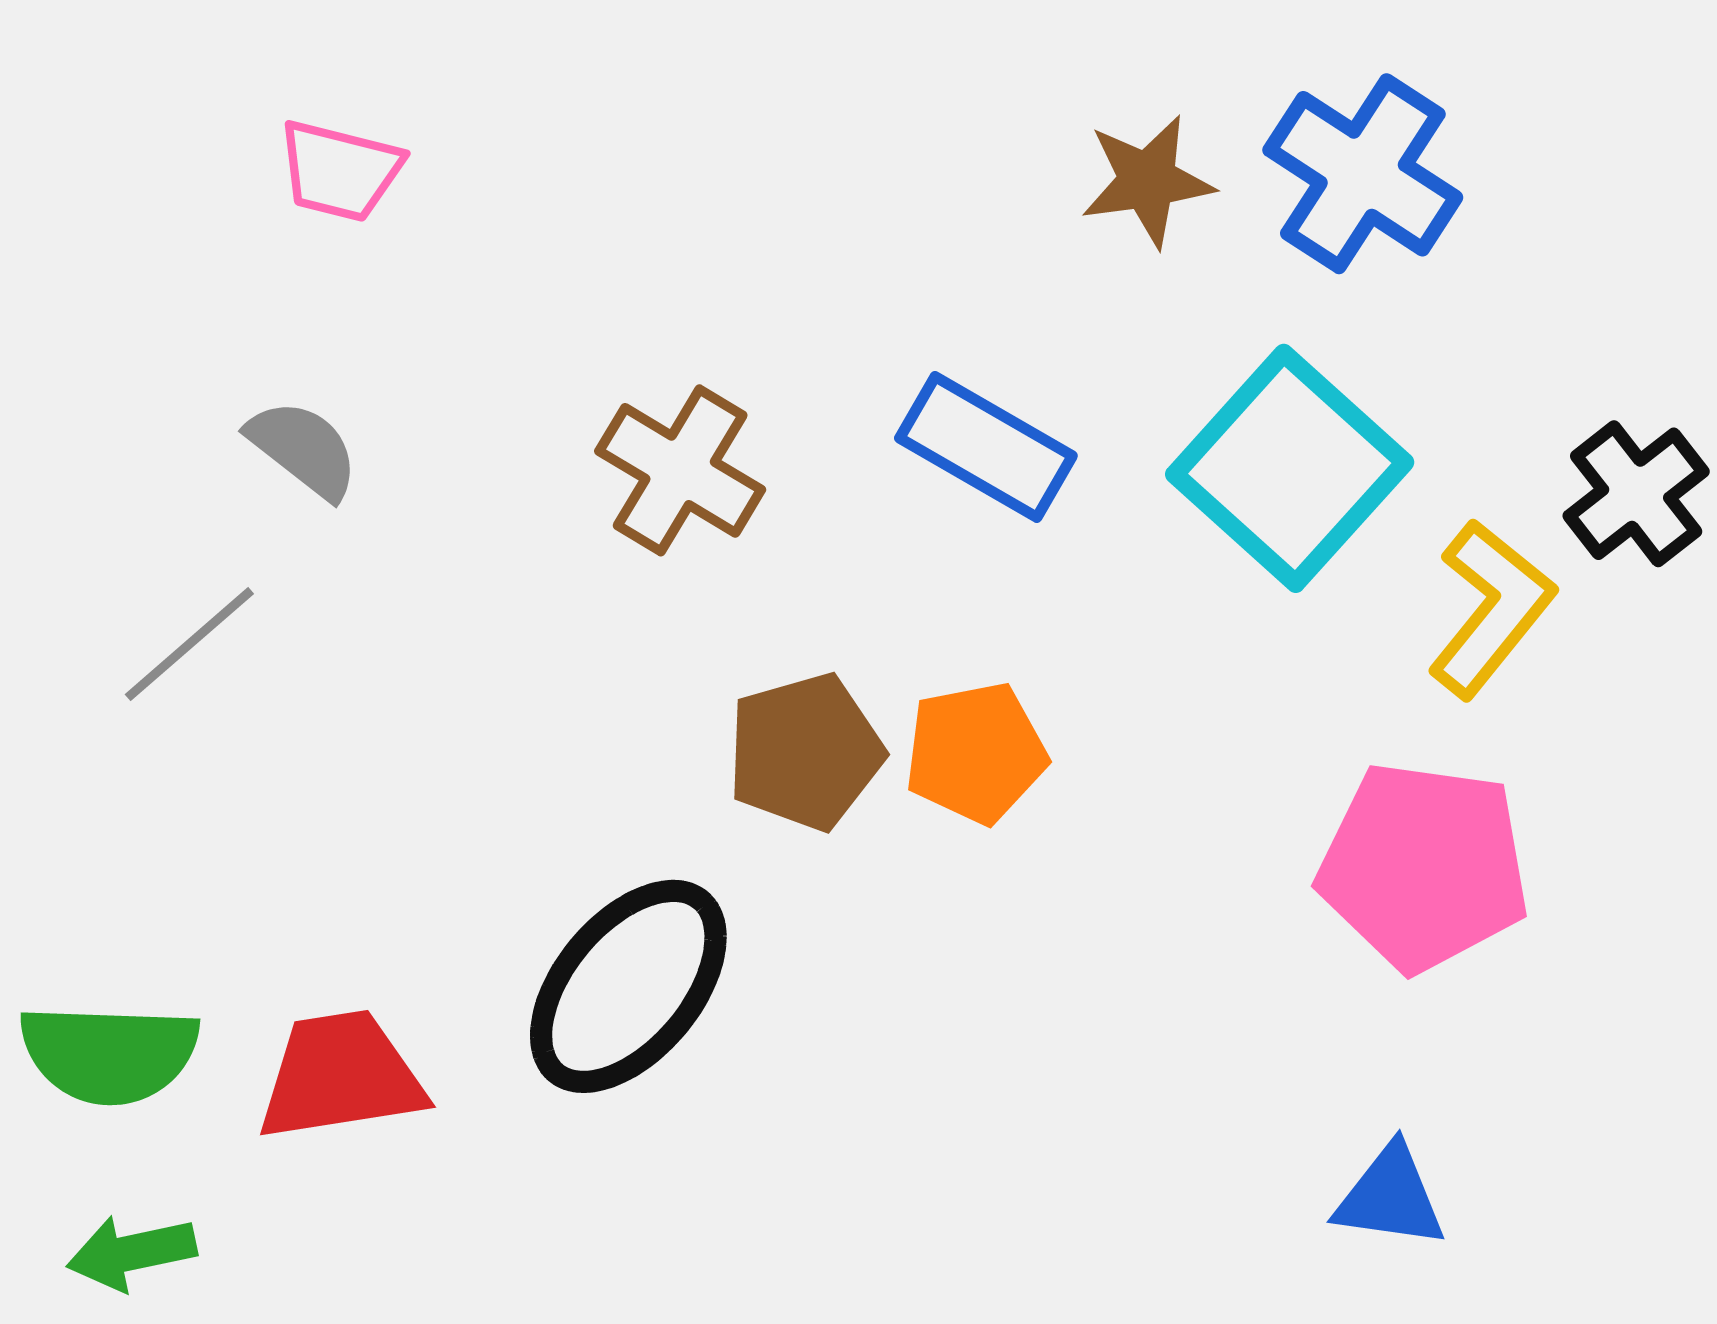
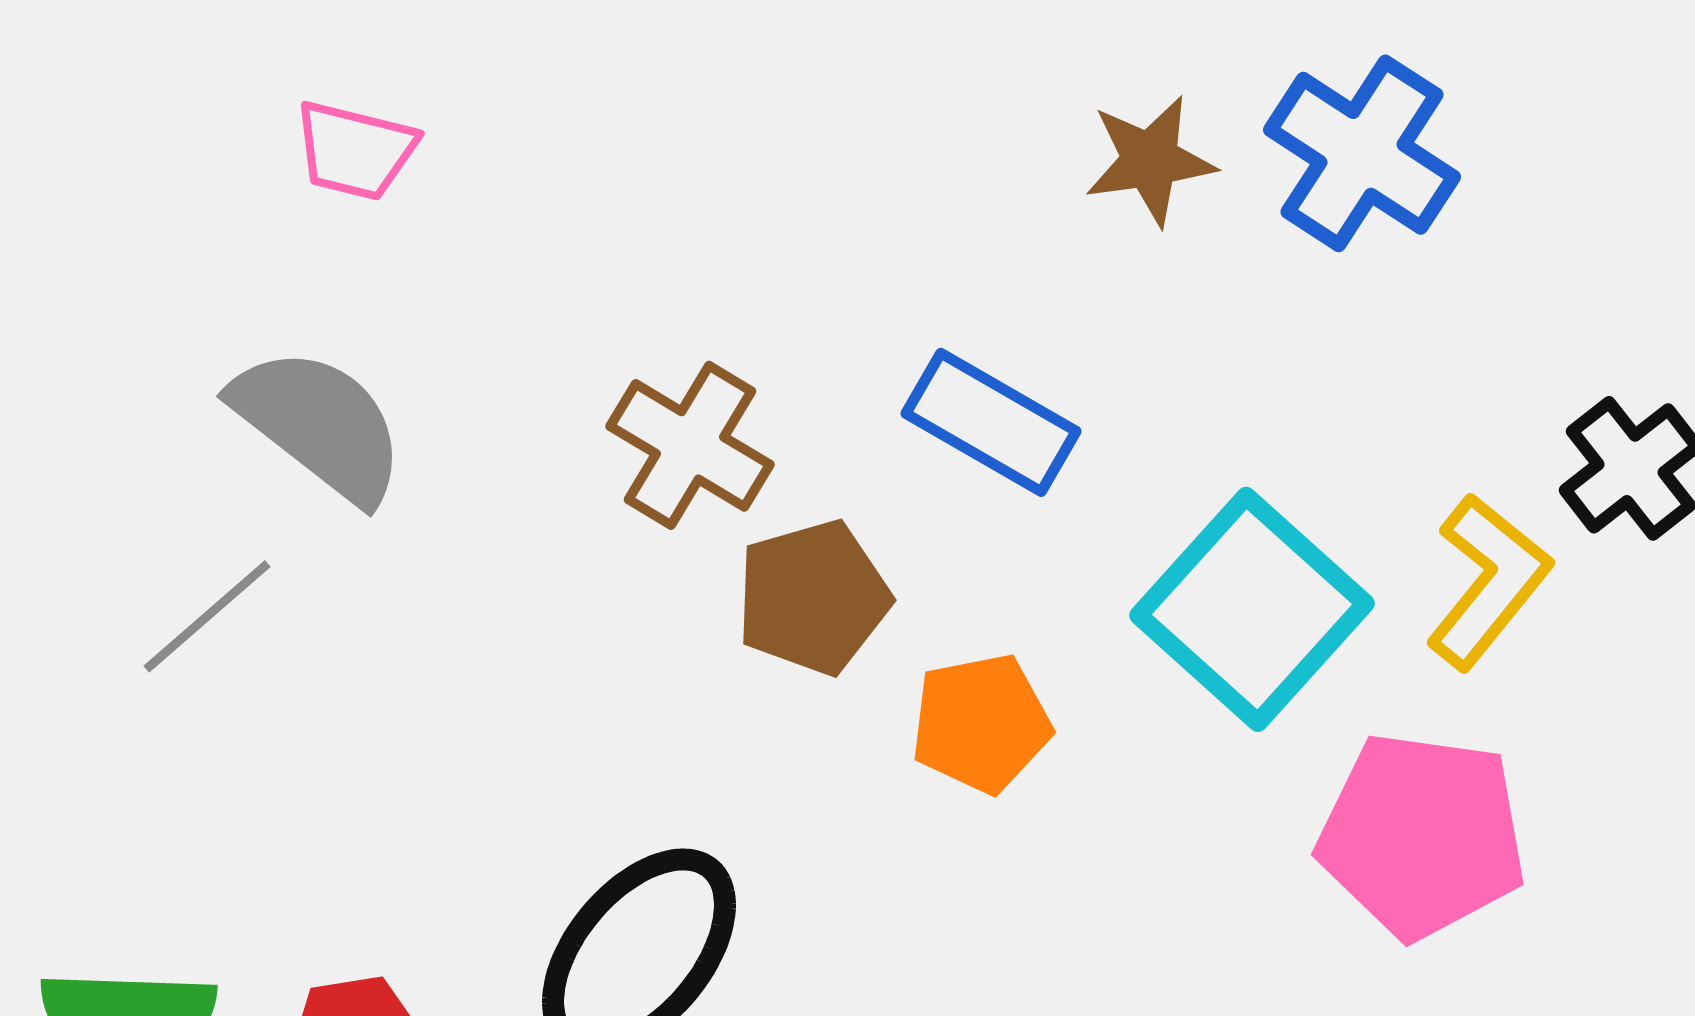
gray semicircle: (303, 449) -> (319, 424), size x1.6
cyan square: (1290, 468) -> (1252, 609), moved
brown pentagon: (805, 752) -> (813, 597), moved

